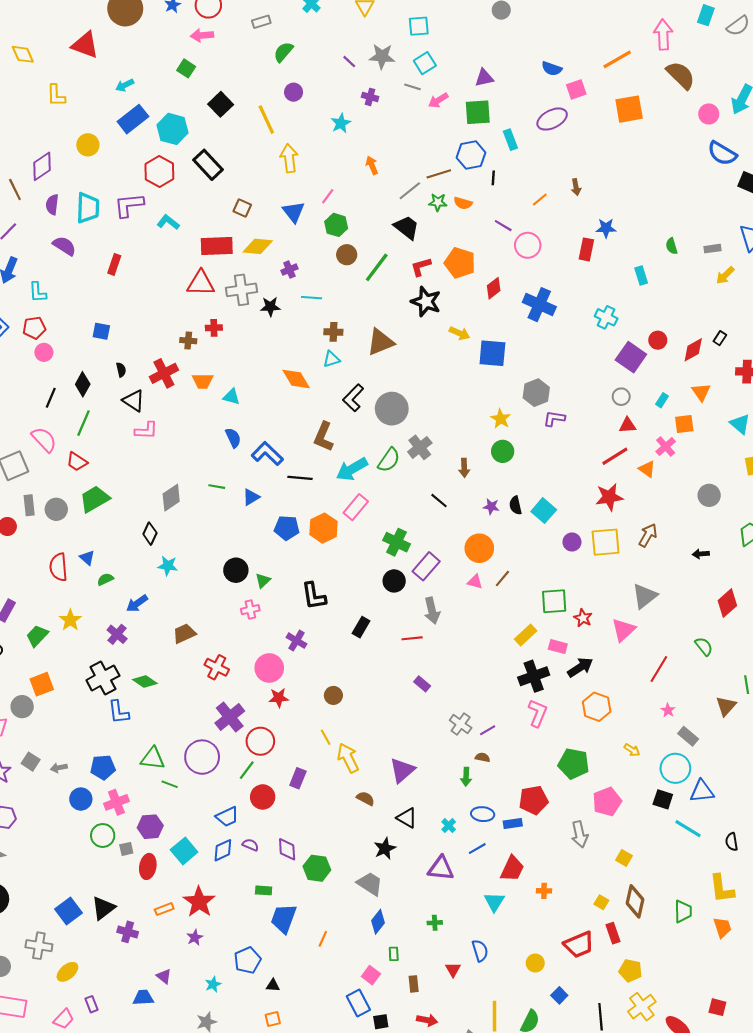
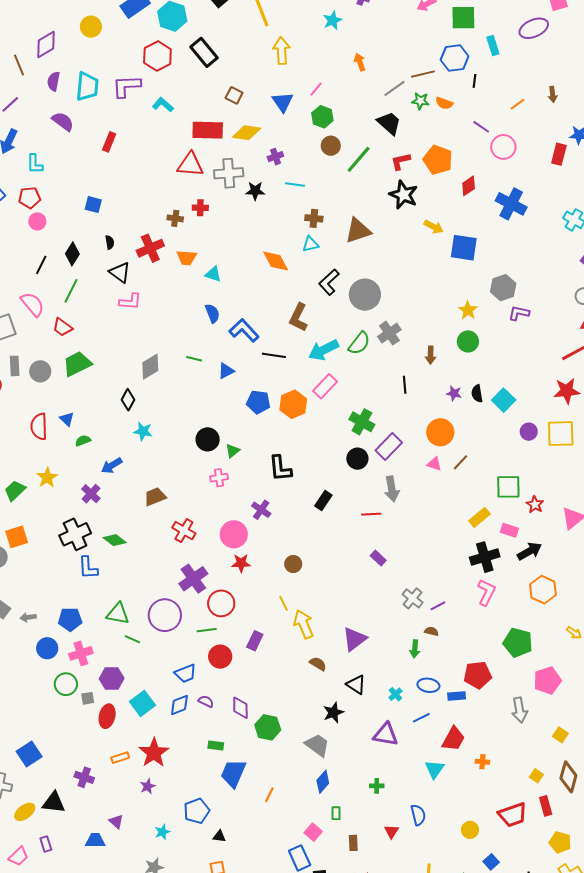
black line: (439, 501) -> (405, 385), turned 42
green line: (247, 770) -> (207, 630), turned 42
black triangle: (103, 908) -> (54, 803), moved, turned 40

